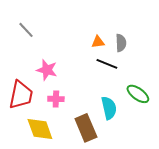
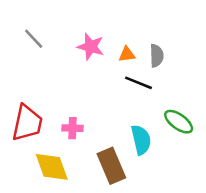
pink star: (47, 70) -> (91, 47), moved

